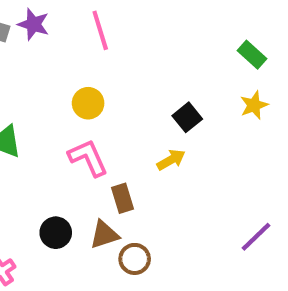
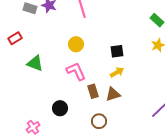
black square: (187, 117) -> (117, 51), moved, turned 32
brown triangle: (104, 235) -> (113, 94), moved

